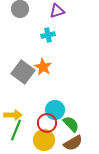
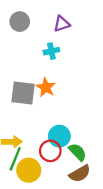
gray square: (23, 72) -> (23, 93), turned -30
yellow circle: (44, 140) -> (29, 170), moved

